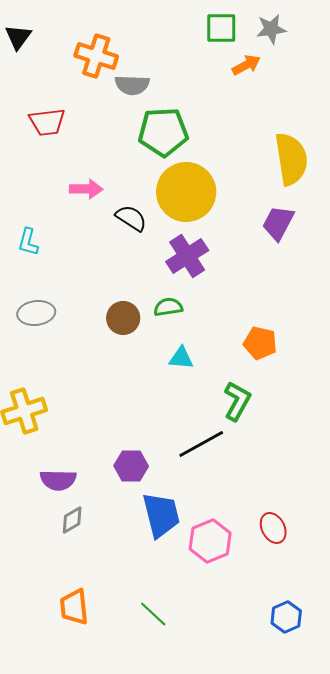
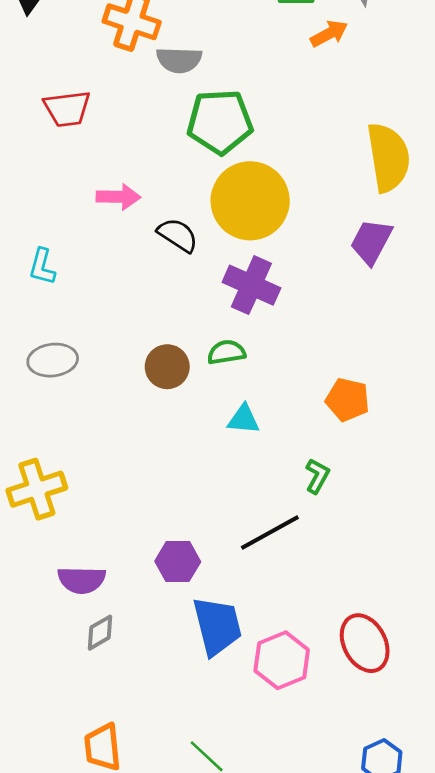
purple cross: (187, 256) -> (251, 285), turned -33
green L-shape: (237, 401) -> (317, 476), size x0.7
red ellipse: (273, 528) -> (365, 643), size x1.4

